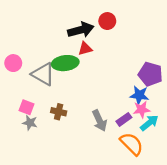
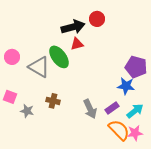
green ellipse: (65, 63) -> (59, 57), turned 60
pink square: (27, 107) -> (10, 97), moved
pink star: (142, 110) -> (135, 133), moved

